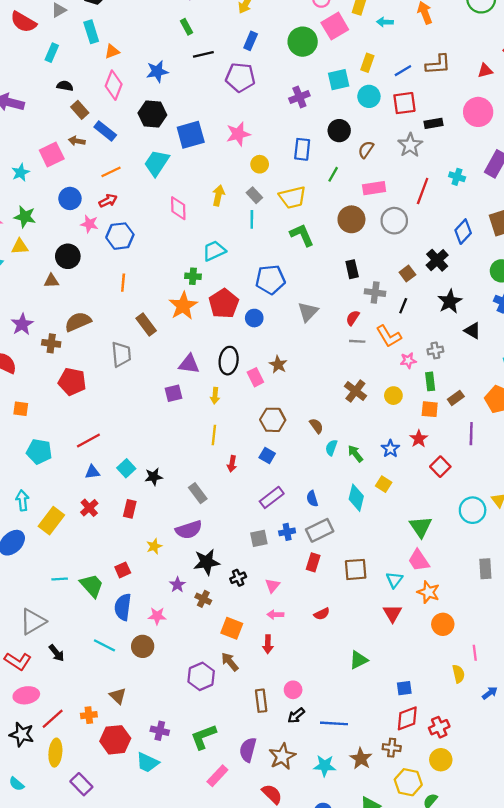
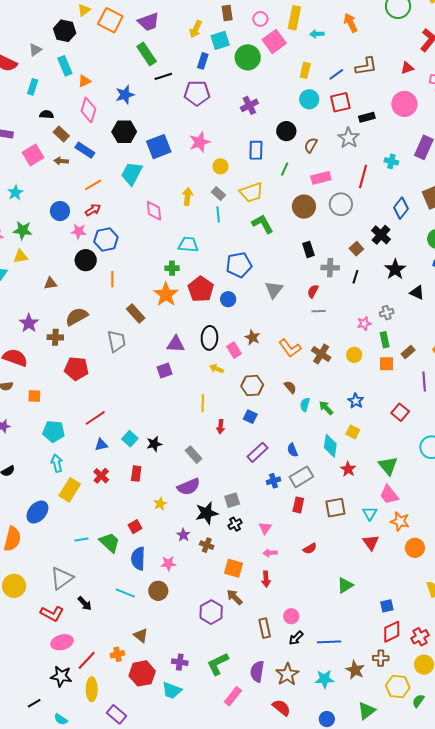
green rectangle: (186, 27) -> (147, 54), size x1.6
cyan square: (339, 80) -> (220, 40), moved
pink square: (52, 155) -> (33, 155), moved
cyan trapezoid: (214, 251) -> (188, 245), turned 35
black circle: (68, 256) -> (86, 260), moved
orange L-shape: (389, 336) -> (290, 348), moved
yellow arrow: (215, 396) -> (217, 369), moved, turned 112
red star: (419, 439) -> (348, 469), moved
cyan arrow: (22, 500) -> (57, 463), moved
gray square: (259, 538) -> (232, 500), moved

